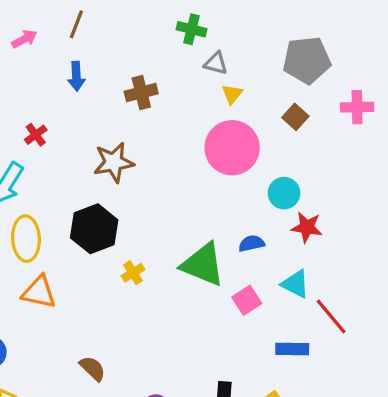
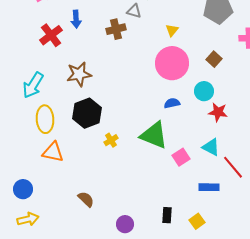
gray triangle: (216, 63) -> (134, 11), moved
brown square: (295, 117) -> (214, 59), moved
red cross: (36, 135) -> (51, 35), moved, size x1.6
brown star: (114, 162) -> (79, 74), moved
blue semicircle: (252, 243) -> (172, 103), moved

